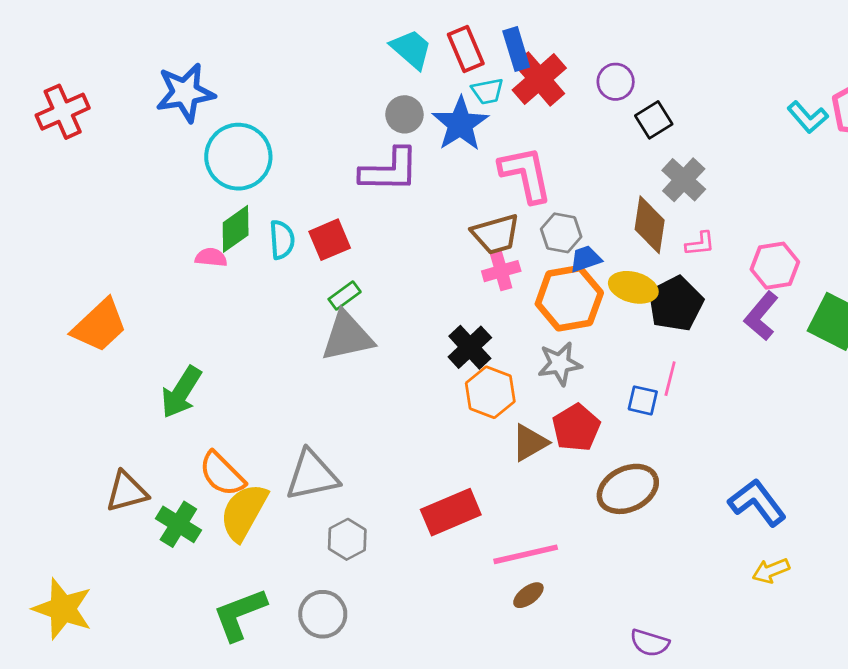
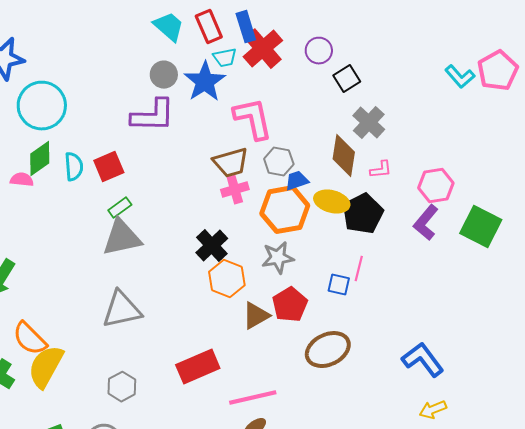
gray triangle: (312, 475) -> (122, 310), moved

